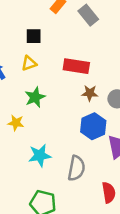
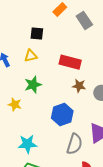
blue hexagon: (93, 126) -> (62, 114), moved
cyan star: (40, 155) -> (27, 144), moved
gray semicircle: (76, 168) -> (74, 144), moved

